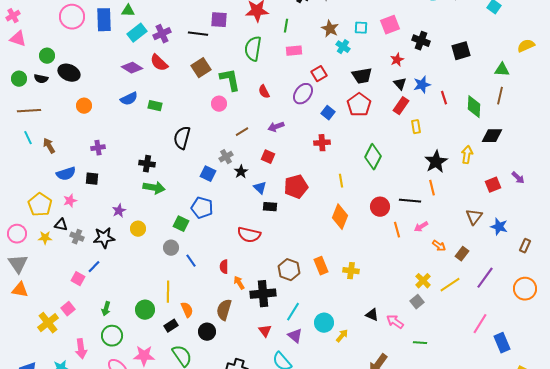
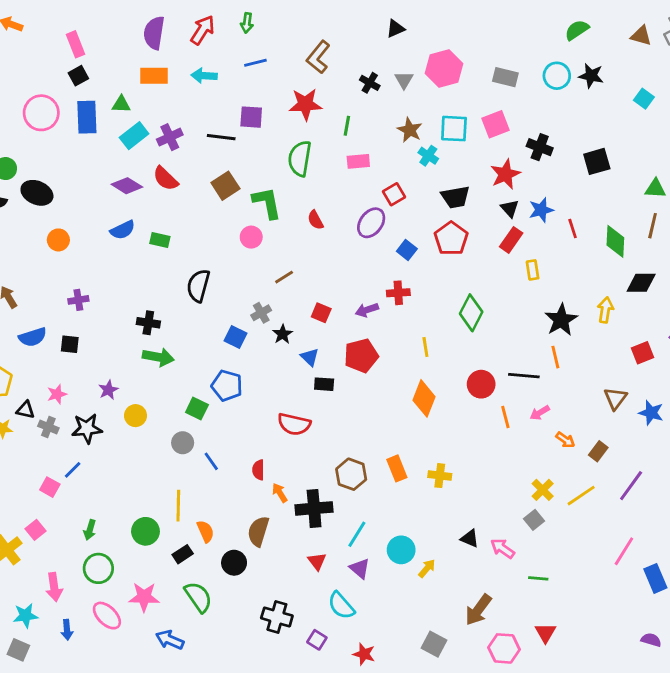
cyan square: (361, 28) -> (454, 129), size x1.5
red star: (397, 60) -> (505, 174), size x1.5
purple arrow: (276, 127) -> (367, 310), moved
pink star: (70, 201) -> (57, 394), moved

